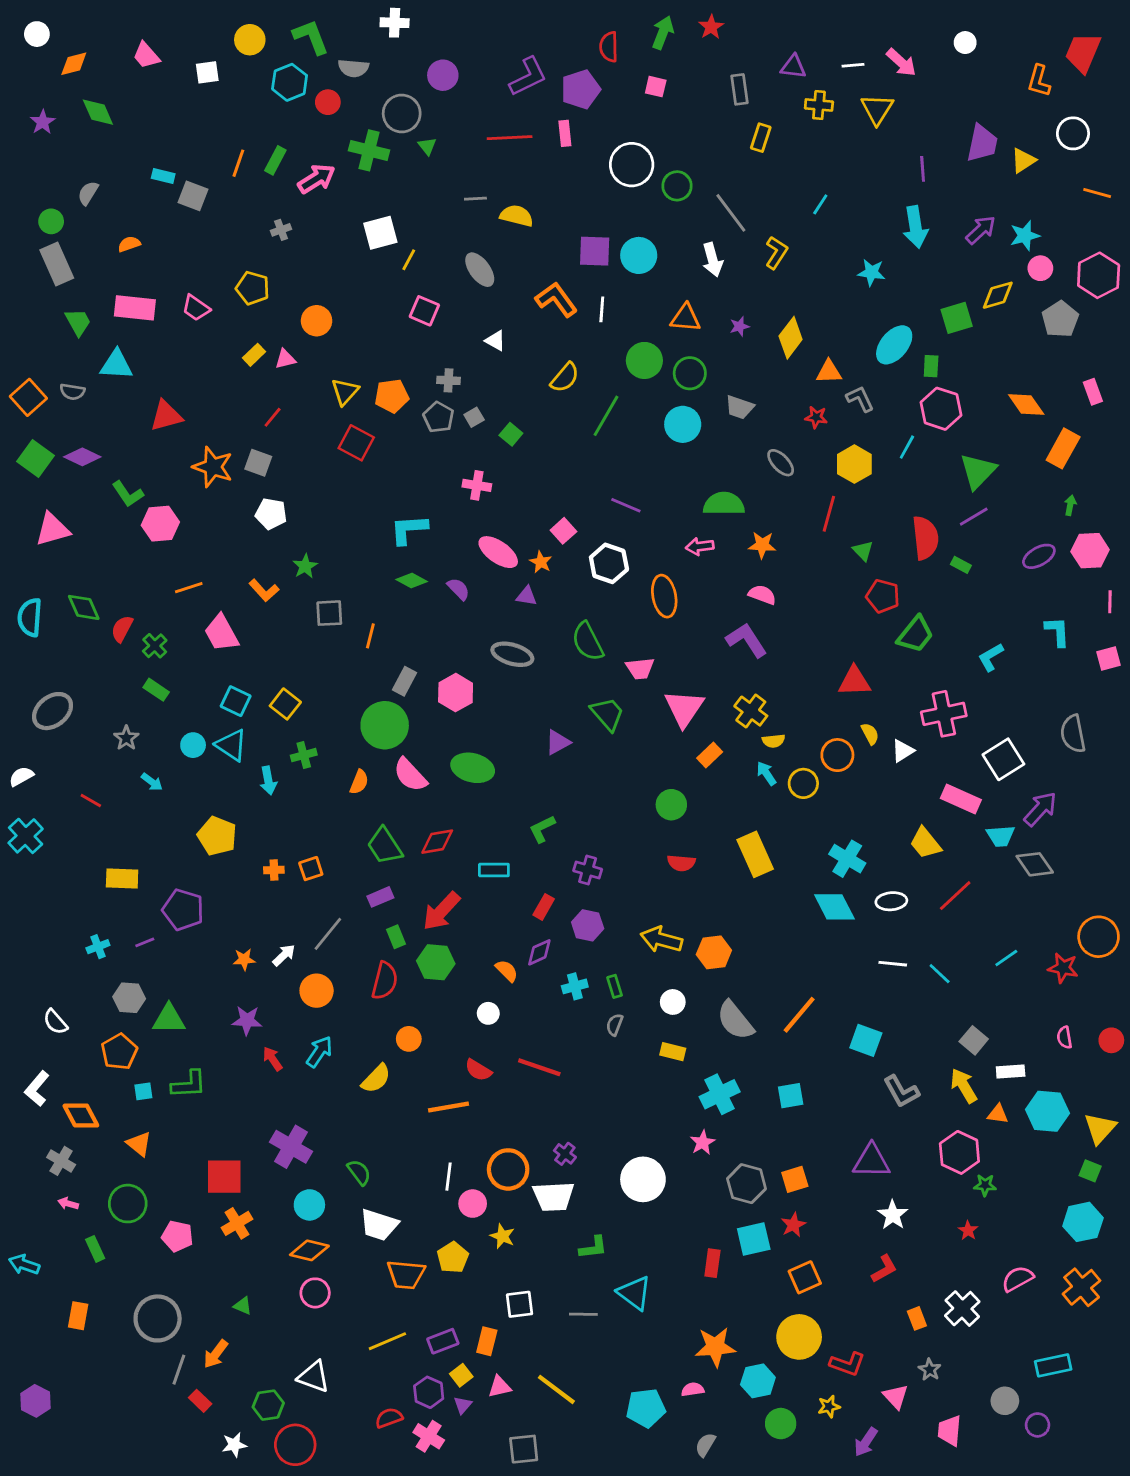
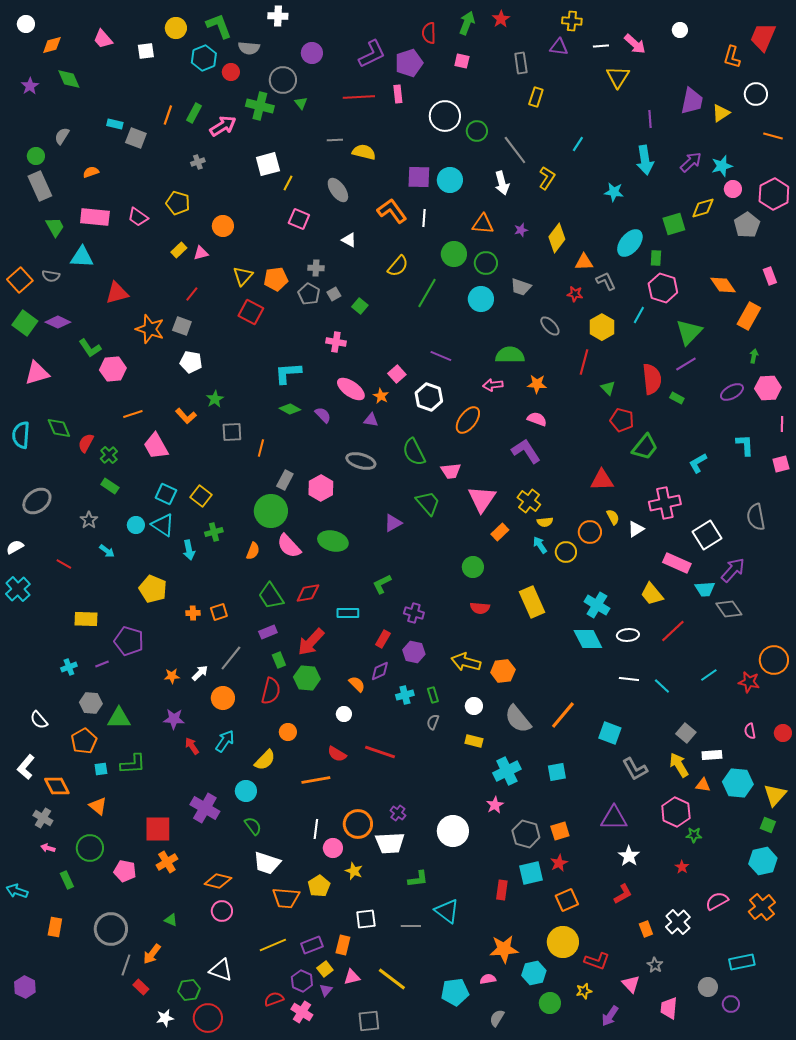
yellow cross: (819, 105) -> (572, 21), moved
orange ellipse: (664, 596) -> (468, 420), turned 48
cyan circle: (309, 1205) -> (246, 791), moved

